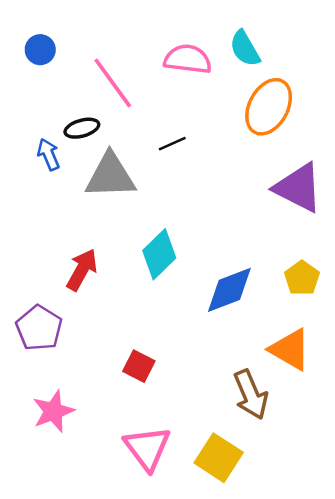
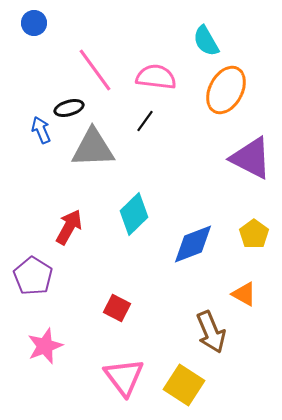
blue circle: (40, 50) -> (34, 23), moved
pink semicircle: (188, 59) -> (156, 77), moved
black line: (172, 144) -> (145, 121), turned -30
orange triangle: (290, 349) -> (244, 294), size x0.7

